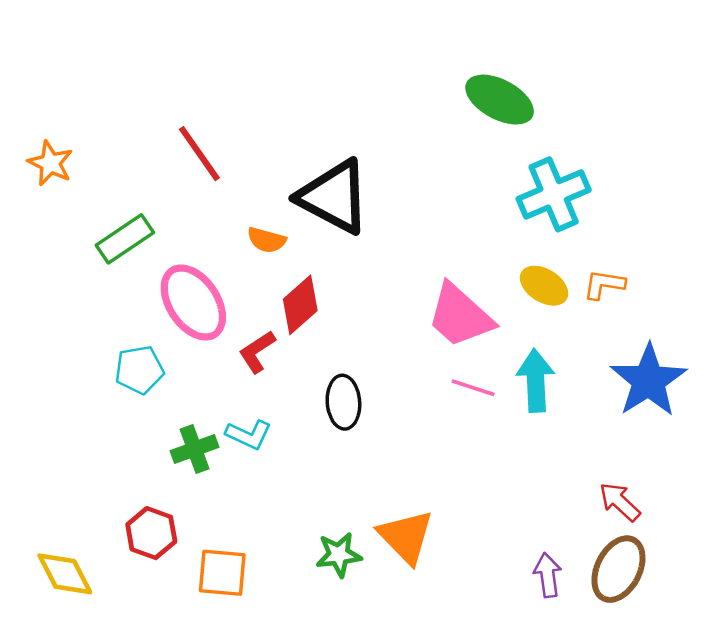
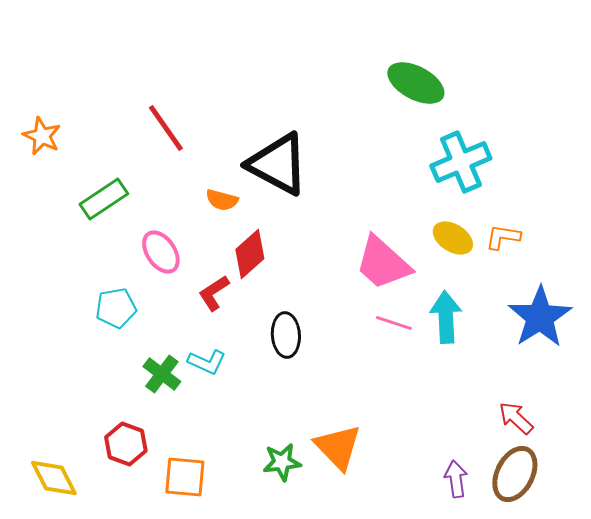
pink ellipse: (193, 302) -> (161, 252), size x0.7
green cross: (195, 449) -> (162, 374), turned -33

